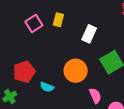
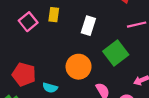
red pentagon: (24, 72) -> (24, 74), turned -30

